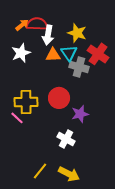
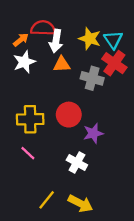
orange arrow: (22, 25) -> (21, 40), moved
cyan triangle: (69, 53) -> (113, 40), moved
pink line: (17, 118) -> (28, 153), moved

